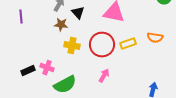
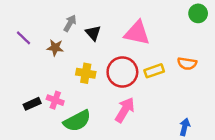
purple line: (21, 17) -> (23, 38), turned -40
brown star: (61, 25) -> (55, 48), moved
pink arrow: (104, 76) -> (125, 110), size x1.5

